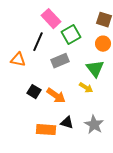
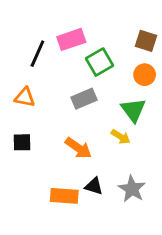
pink rectangle: (51, 19) -> (71, 39), turned -66
black line: (38, 42) -> (37, 54), moved
black square: (34, 92) -> (22, 142), moved, turned -32

